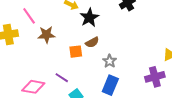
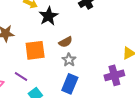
brown semicircle: (92, 42) -> (66, 42), moved
orange square: (76, 52) -> (35, 50), size x1.5

